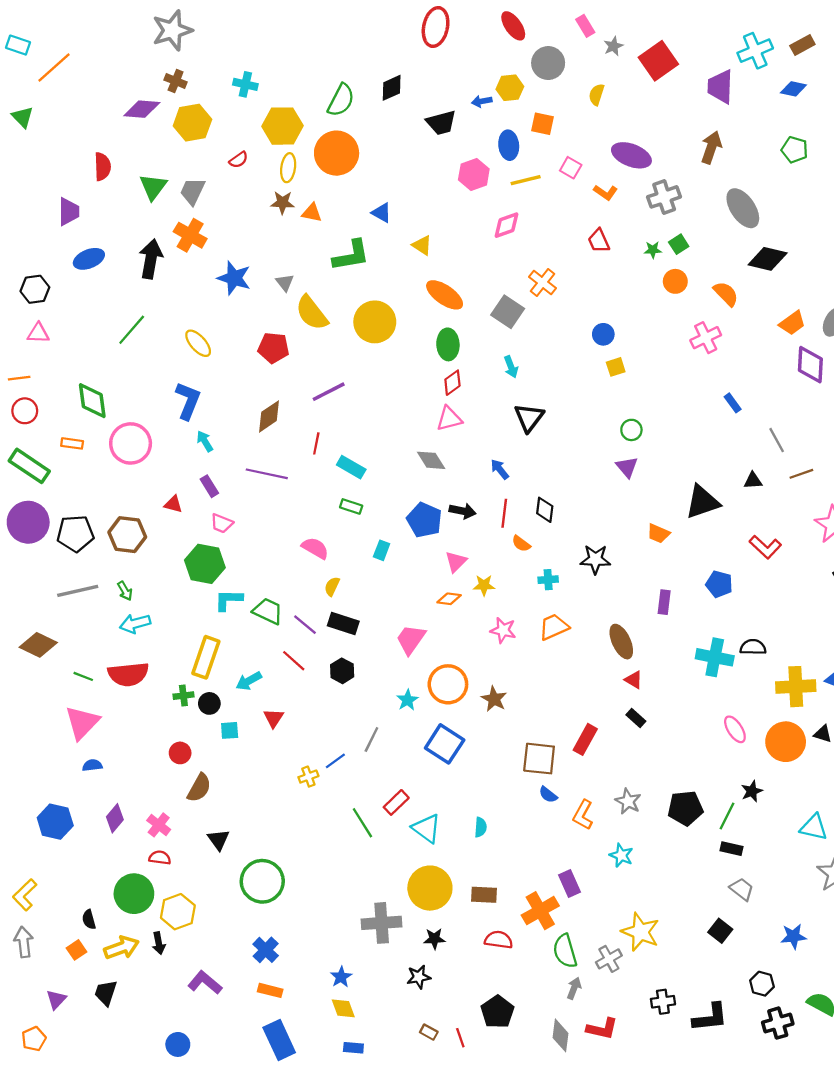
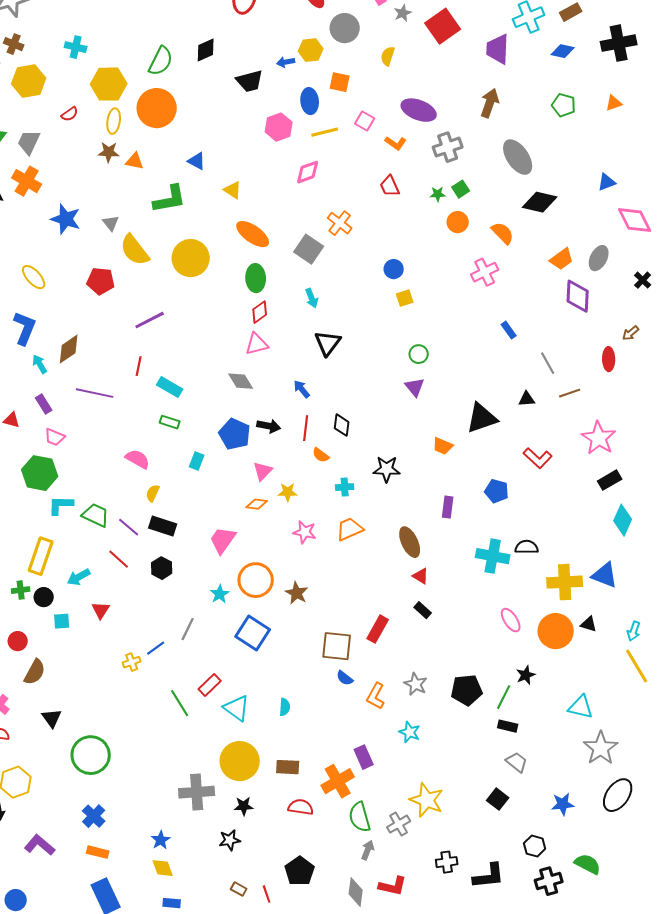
brown diamond: (269, 416) -> (69, 349), moved

